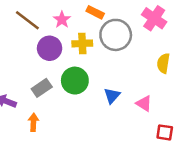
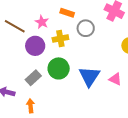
gray circle: (116, 35) -> (86, 28), size x0.7
blue triangle: (112, 96) -> (89, 76), size x1.6

